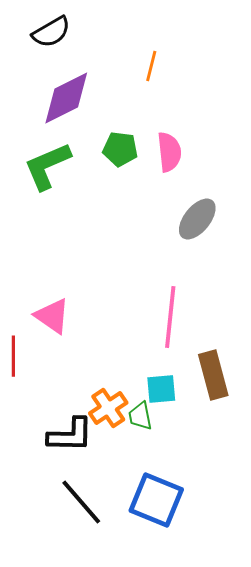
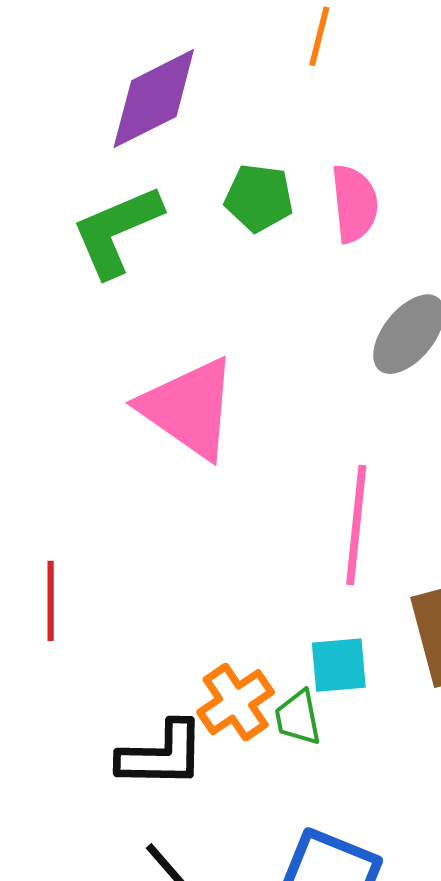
pink triangle: (52, 316) -> (189, 408), moved, size x1.5

